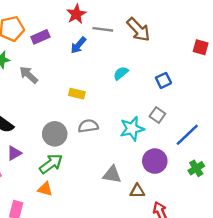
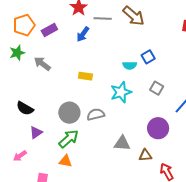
cyan semicircle: (121, 73) -> (130, 65), moved, turned -136
blue square: (163, 80) -> (148, 57), moved
gray semicircle: (88, 126) -> (96, 114), moved
cyan star: (132, 129) -> (121, 92), moved

